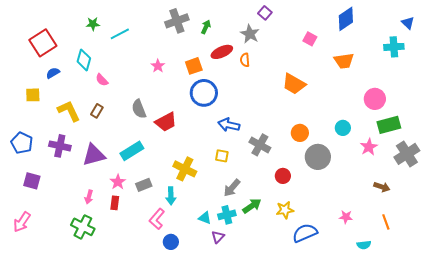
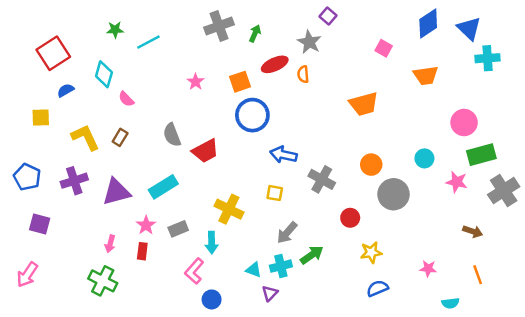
blue triangle: (408, 23) -> (469, 28), moved, size x1.5
orange trapezoid: (294, 84) -> (364, 104), turned -45
purple cross: (60, 146) -> (74, 181), turned -30
pink star: (369, 147) -> (457, 182), turned -30
yellow star: (285, 210) -> (371, 252), moved
blue semicircle: (305, 233) -> (377, 288), size x0.7

